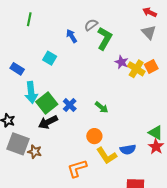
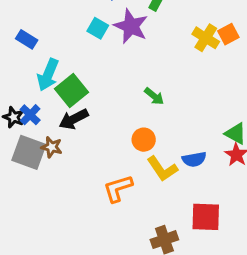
cyan square: (50, 58) -> (98, 28), moved
purple star: (122, 62) -> (131, 26), moved, size x1.6
cyan arrow: (31, 92) -> (48, 75), turned 30
blue cross: (70, 105) -> (30, 115), moved
brown star: (35, 152) -> (52, 147), moved

